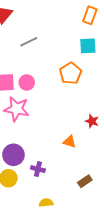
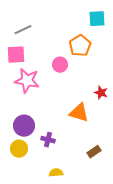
gray line: (29, 42) -> (23, 30), moved
pink circle: (27, 82) -> (60, 65), moved
orange triangle: (69, 142) -> (79, 113), size x1.5

